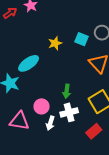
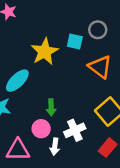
yellow star: (55, 43) -> (45, 52), size x1.6
green arrow: (67, 91) -> (51, 107), moved

